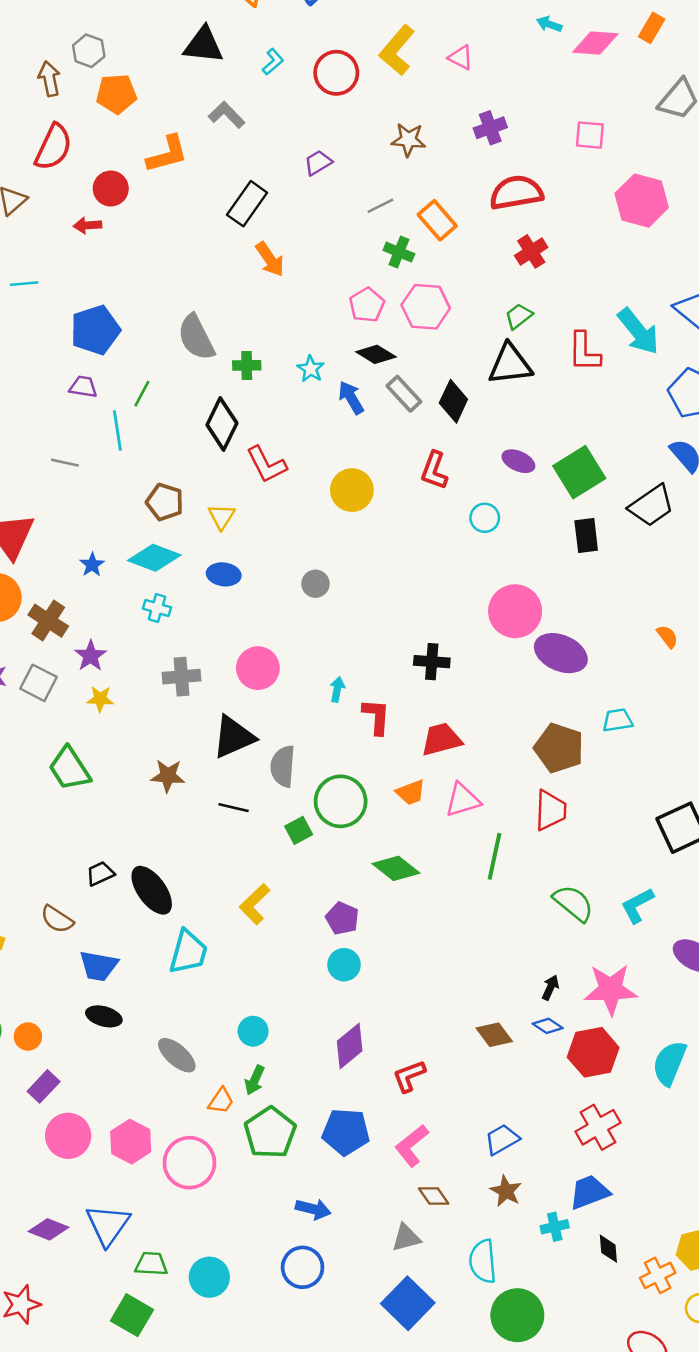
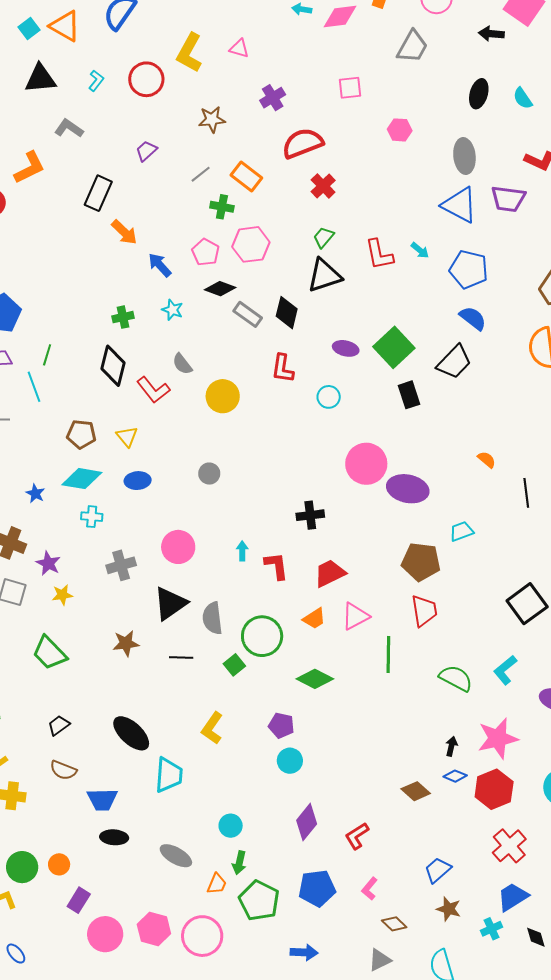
pink hexagon: (642, 201) -> (400, 130), size x0.6
cyan arrow: (638, 331) -> (420, 250), moved, size x0.5
gray semicircle: (196, 337) -> (182, 364), moved, size x0.6
blue arrow: (351, 398) -> (160, 265), moved
black trapezoid: (100, 874) -> (59, 725), moved
pink L-shape: (412, 1146) -> (370, 889), size x0.7

